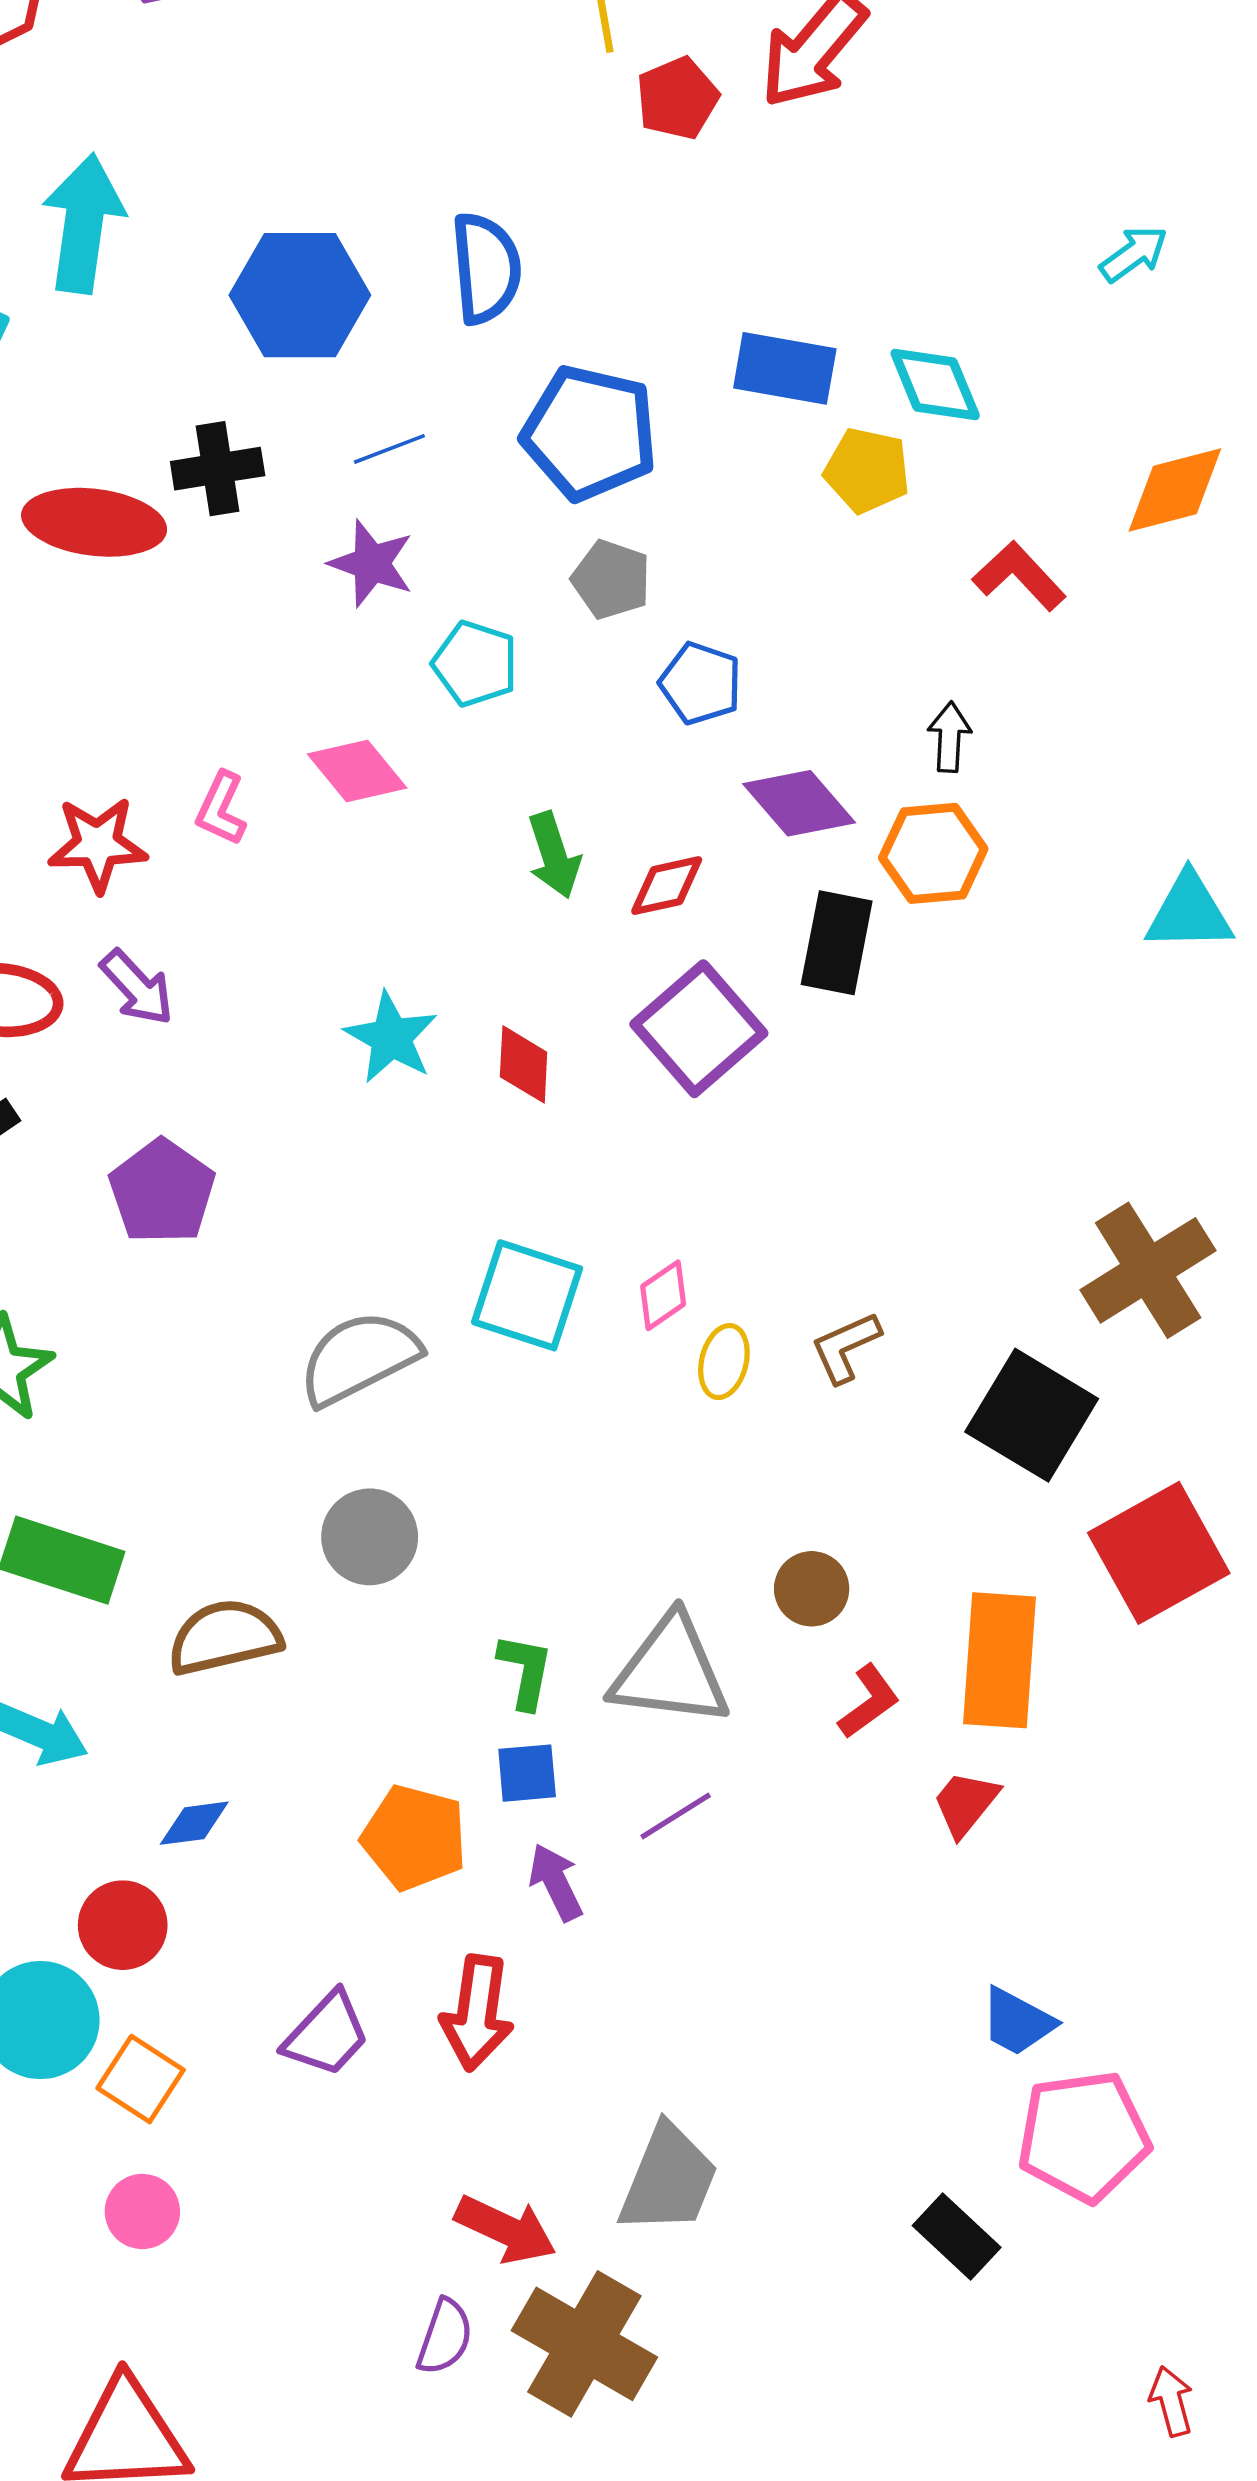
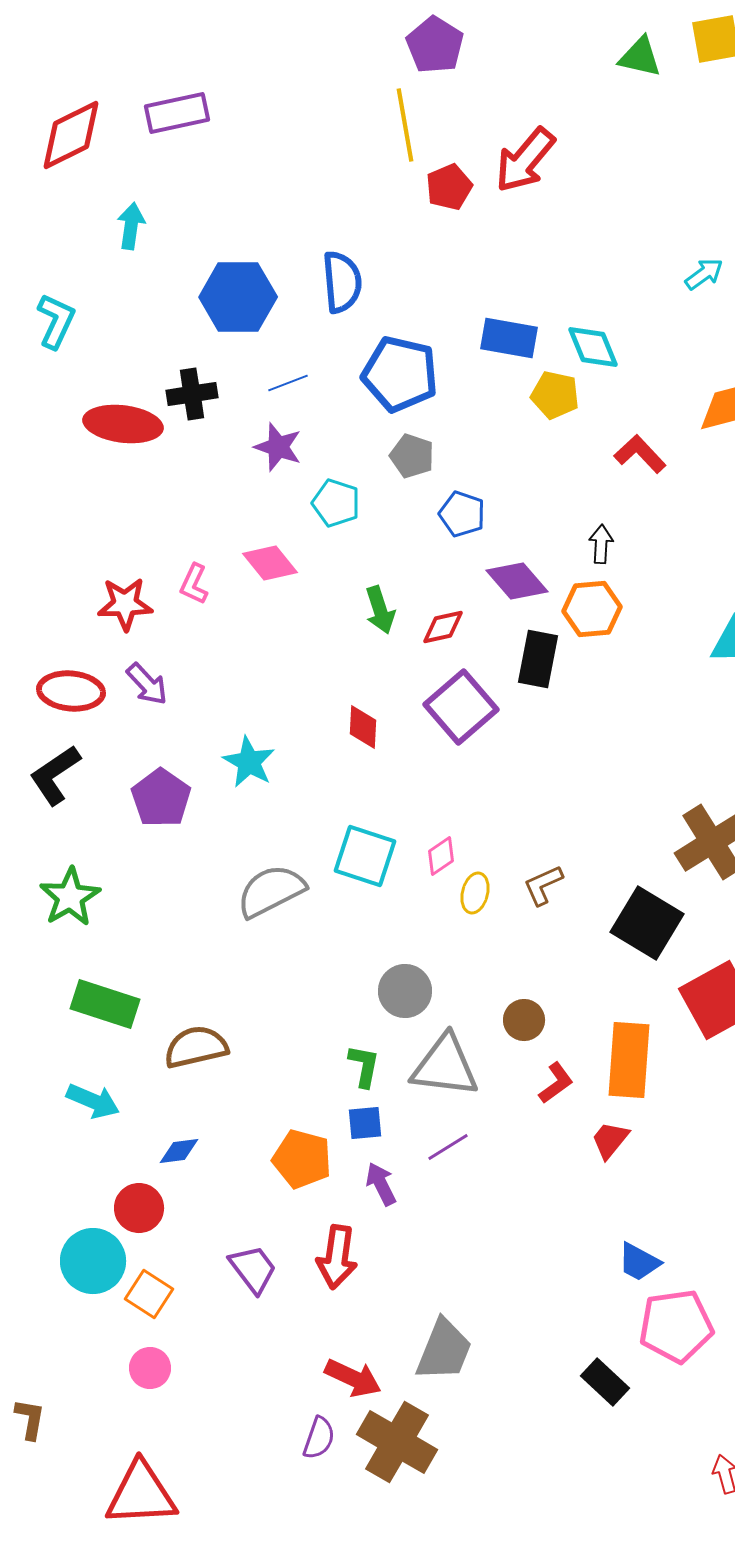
cyan arrow: (83, 223) -> (131, 226), moved, size x0.6
cyan star: (391, 1038) -> (249, 762), moved
gray circle: (370, 1537) -> (405, 991), moved
purple trapezoid: (327, 2034) -> (253, 1269), turned -80

